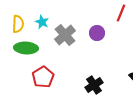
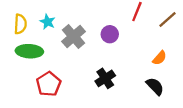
black cross: (94, 85) -> (105, 78), moved

